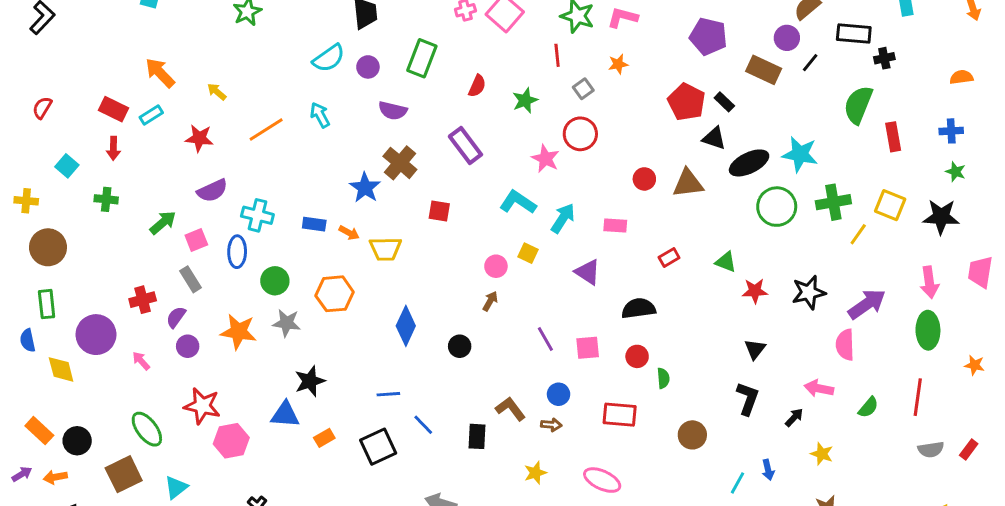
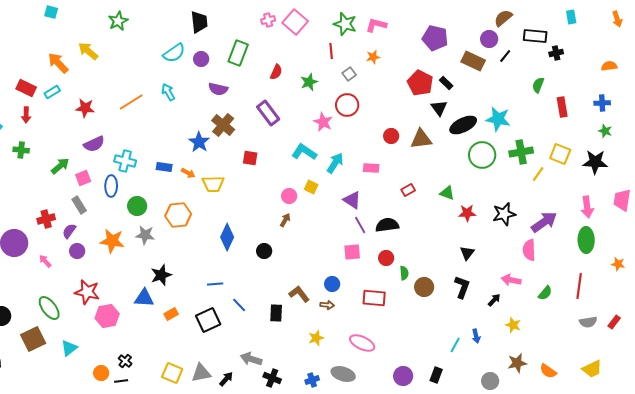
yellow arrow: (217, 92) -> (88, 51), moved, size x1.5
green semicircle: (858, 105) -> (538, 85), size x0.6
black triangle: (714, 138) -> (439, 108), turned 36
purple line: (545, 339) -> (360, 225), moved
brown circle: (692, 435) -> (424, 287), moved

